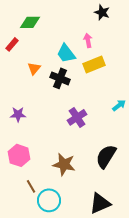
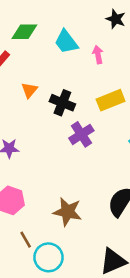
cyan trapezoid: (66, 53) -> (66, 42), moved
yellow rectangle: (94, 64) -> (111, 100), moved
purple cross: (77, 117) -> (81, 134), moved

